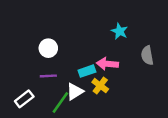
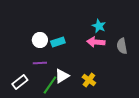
pink arrow: (107, 64) -> (96, 42), moved
cyan rectangle: (87, 71) -> (58, 42), moved
yellow cross: (100, 86) -> (89, 80), moved

